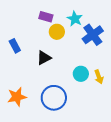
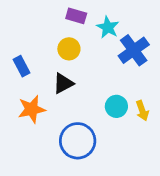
purple rectangle: (46, 17) -> (76, 16), moved
yellow circle: (57, 32) -> (69, 49), moved
orange star: (17, 97) -> (32, 109), moved

